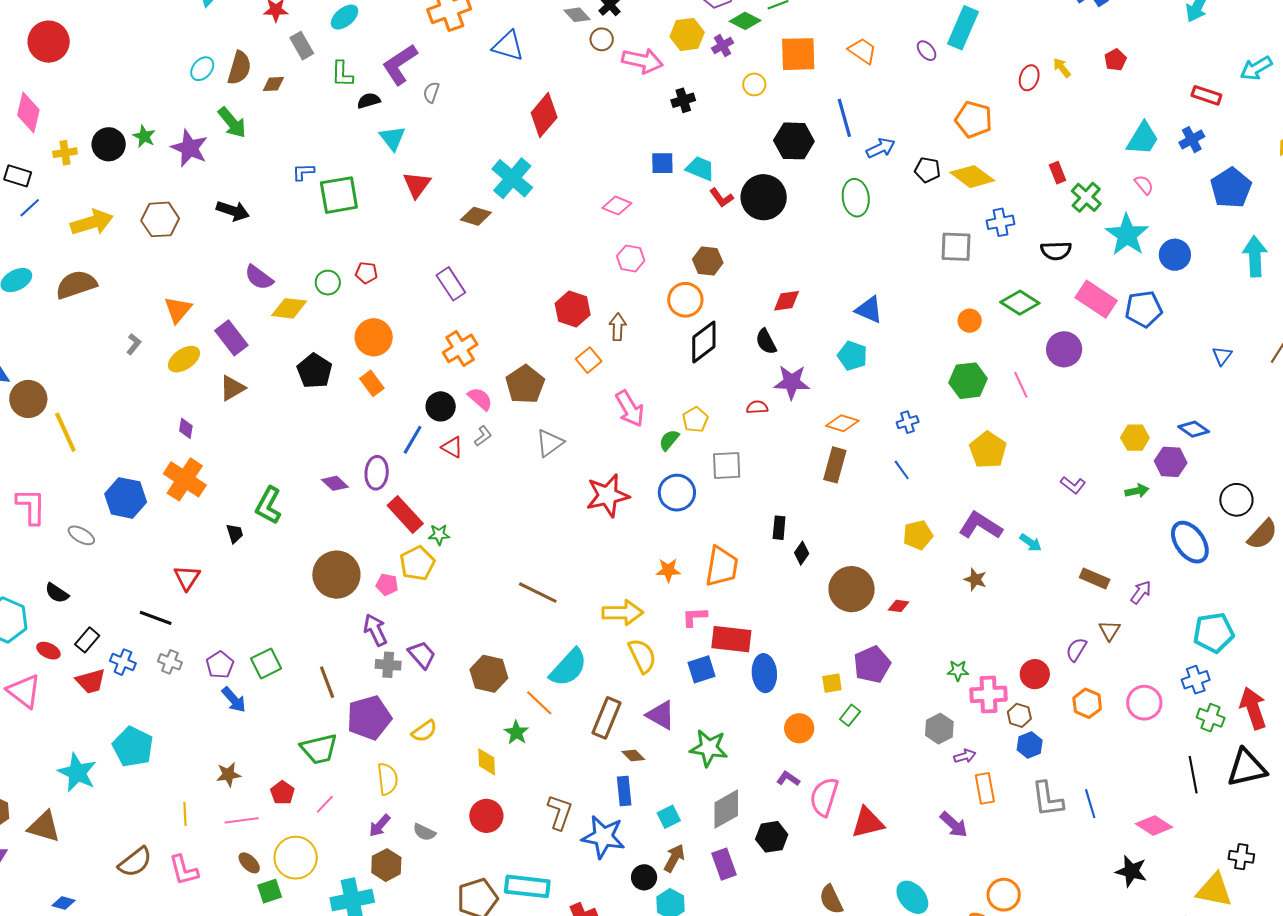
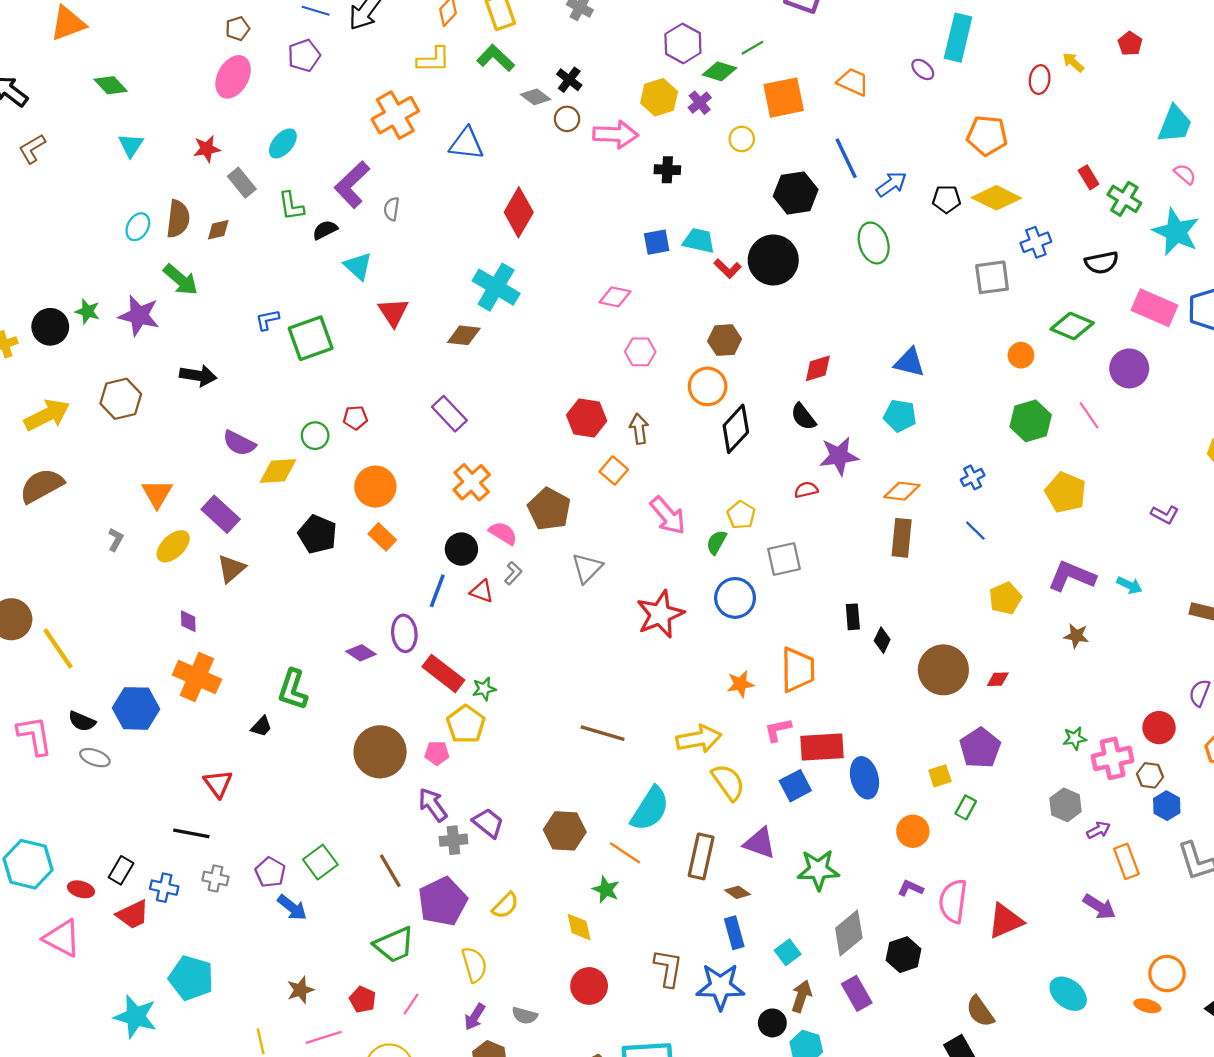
black cross: (683, 100) -> (667, 170), turned 30
black trapezoid: (235, 533) -> (261, 726), turned 70
black semicircle: (57, 593) -> (82, 721), moved

